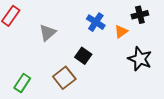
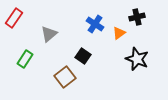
green rectangle: (22, 83) -> (25, 59), moved

